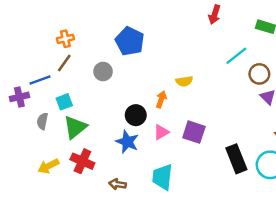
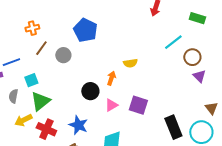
brown line: (64, 63) -> (41, 48), moved
blue star: (127, 142) -> (78, 125), moved
yellow arrow: (48, 166) -> (23, 120), moved

